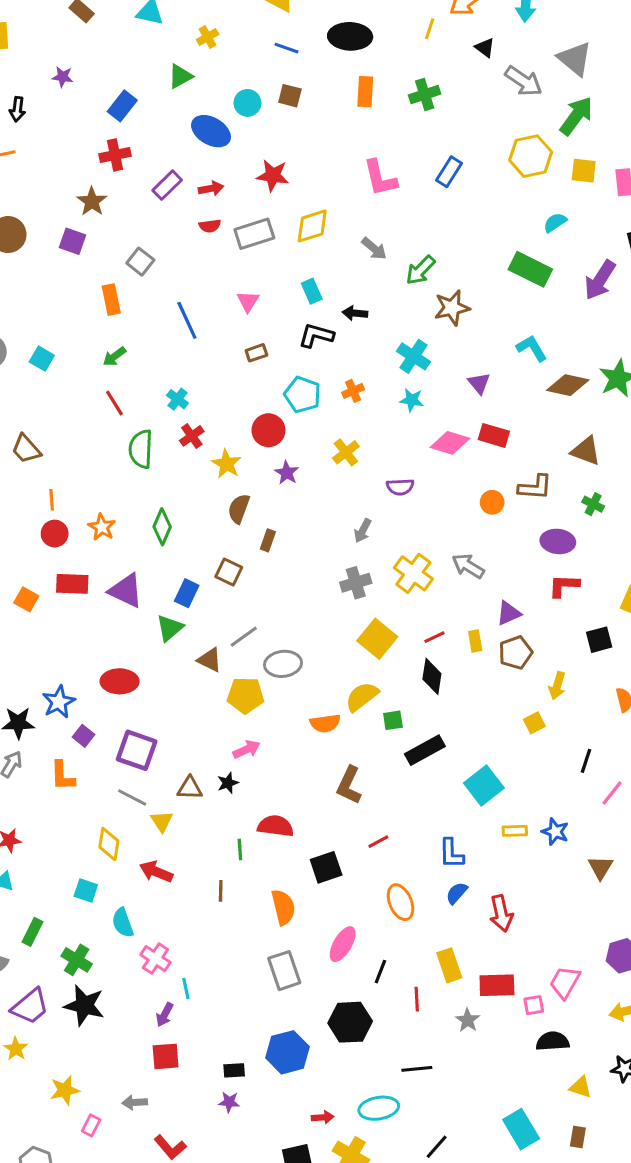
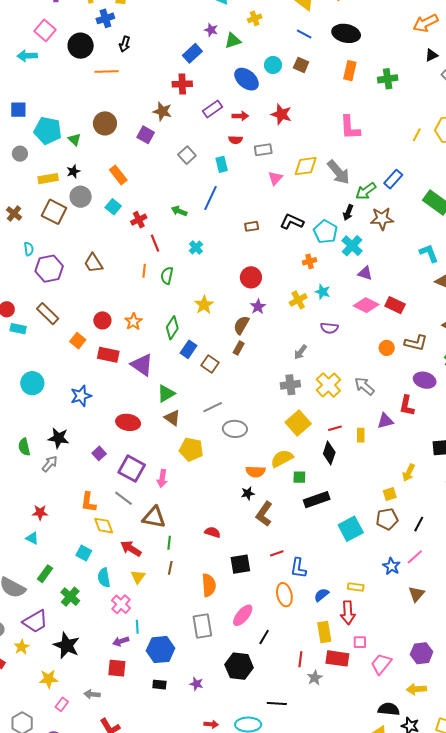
yellow line: (430, 29) -> (417, 135), moved
black triangle: (485, 48) -> (431, 55), turned 48
purple star: (63, 77) -> (211, 30), moved
blue rectangle: (449, 172) -> (393, 179), moved
brown star: (92, 201) -> (162, 111), turned -30
yellow diamond: (312, 226) -> (306, 166), moved
gray rectangle: (254, 234) -> (263, 150), size x0.7
gray arrow: (374, 249) -> (338, 172), size x1.5
cyan rectangle: (312, 291) -> (222, 164), moved
orange rectangle: (111, 300) -> (118, 175), moved, turned -36
pink triangle: (248, 301) -> (275, 178), moved
black arrow: (355, 313) -> (348, 213), moved, turned -84
blue line: (187, 320) -> (211, 198), turned 40
green arrow: (114, 357) -> (179, 211), moved, turned 49
purple triangle: (479, 383) -> (365, 273), moved, turned -42
cyan pentagon: (302, 395) -> (325, 232), moved
cyan star: (412, 400) -> (323, 292), moved
red cross: (192, 436) -> (139, 220), moved
green semicircle: (141, 449) -> (167, 276), size x0.7
yellow star: (227, 464) -> (204, 305), moved
orange line: (52, 500) -> (144, 271), moved
brown semicircle: (239, 509) -> (241, 325), moved
red L-shape: (564, 586) -> (407, 406), moved, turned -90
blue rectangle: (187, 593) -> (189, 349), moved
orange square: (26, 599) -> (78, 341), moved
brown pentagon: (516, 653) -> (387, 519), moved
brown triangle: (210, 660) -> (172, 418), moved
yellow pentagon: (245, 695) -> (191, 449), moved
blue star: (59, 702) -> (81, 396), moved
pink arrow: (247, 749) -> (162, 479), moved, turned 114
orange L-shape: (63, 776) -> (88, 502), moved
black star: (228, 783) -> (248, 493), moved
brown triangle: (190, 788) -> (154, 517), moved, size x1.4
pink line: (612, 793) -> (415, 557), moved
yellow triangle: (162, 821) -> (138, 577), moved
red semicircle: (276, 826) -> (212, 532), size x0.7
yellow rectangle: (515, 831) -> (356, 587), moved
yellow diamond: (109, 844) -> (104, 526), turned -40
green line: (240, 849) -> (169, 543), moved
blue L-shape: (451, 853) -> (298, 568), moved
yellow rectangle: (449, 965) -> (324, 632), moved
red line: (417, 999) -> (300, 659), moved
black star: (84, 1005) -> (67, 645), moved
pink square: (534, 1005) -> (360, 642), moved
purple arrow: (165, 1015) -> (121, 641), turned 35
black semicircle: (553, 1041) -> (389, 709), moved
blue hexagon: (287, 1052) -> (161, 650), moved
purple star: (229, 1102) -> (196, 684), moved

